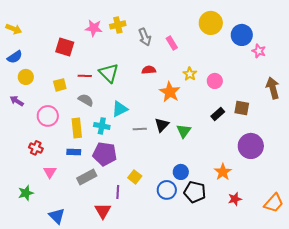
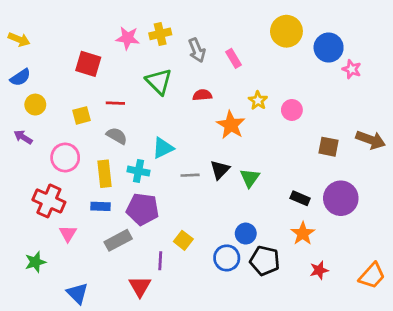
green triangle: (109, 73) -> (159, 81), moved
brown arrow: (273, 88) -> (371, 140), moved, turned 125
black rectangle: (218, 114) -> (300, 198), moved, turned 64
red cross: (36, 148) -> (49, 201), size x1.6

